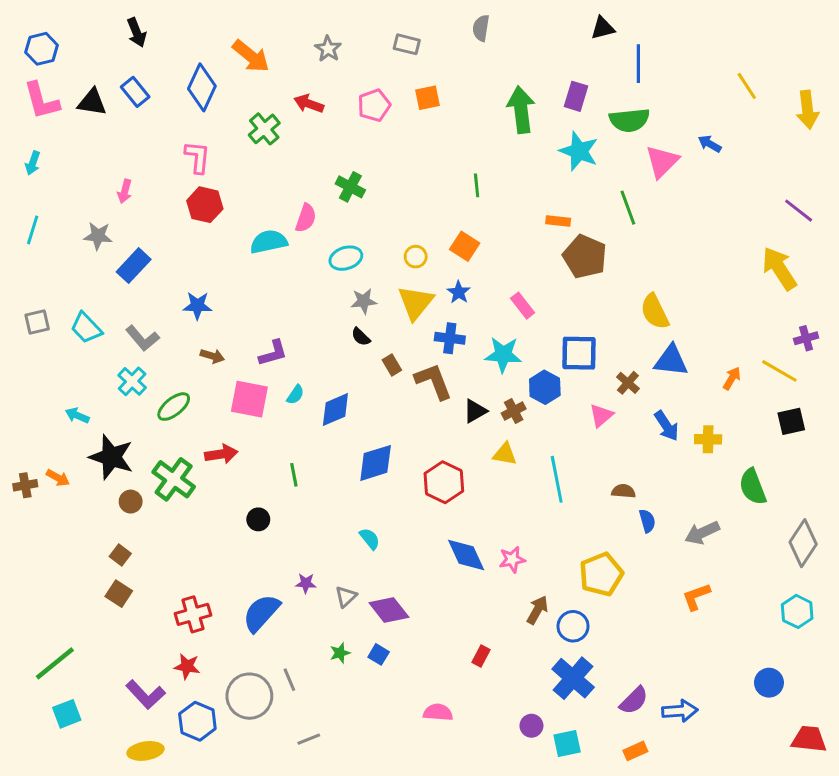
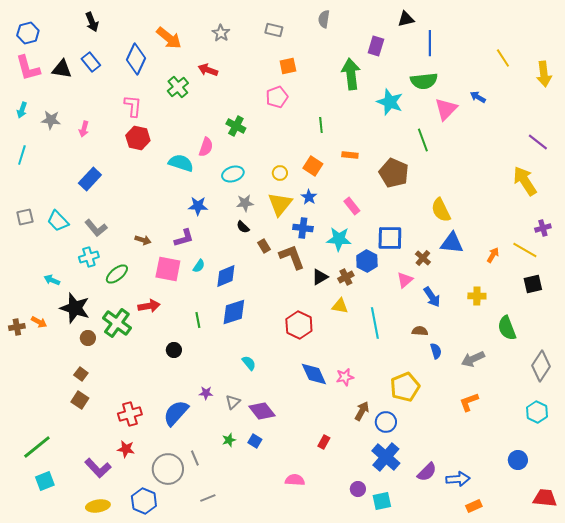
purple rectangle: (576, 96) -> (376, 46), moved
pink pentagon: (374, 105) -> (277, 97), moved
orange rectangle: (558, 221) -> (350, 155), moved
gray star: (98, 236) -> (51, 120), moved
cyan semicircle: (269, 242) -> (181, 163), turned 30
blue star: (197, 306) -> (198, 206), moved
cyan cross: (132, 381) -> (89, 257), turned 30
blue arrow: (667, 426) -> (432, 297), moved
blue diamond: (376, 463) -> (234, 312), moved
blue hexagon: (197, 721) -> (144, 501), moved
orange rectangle: (635, 751) -> (474, 506), moved

